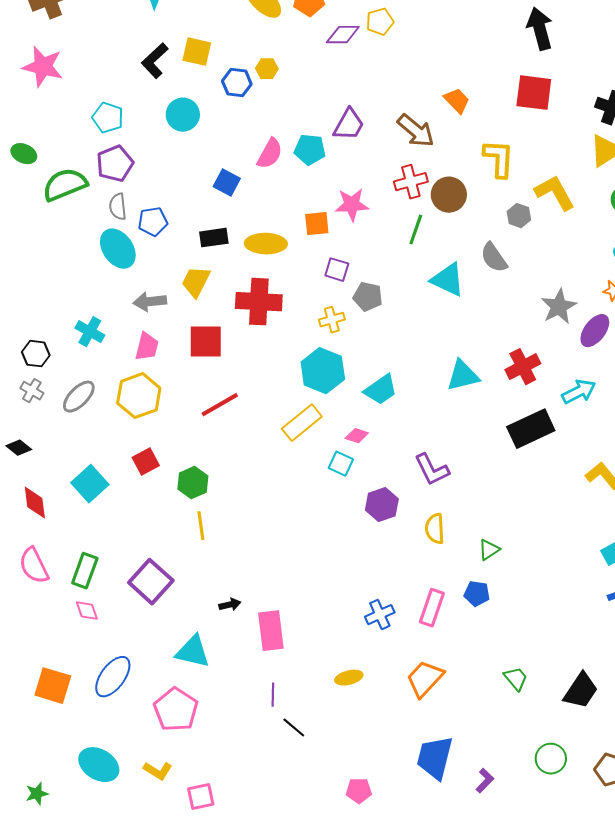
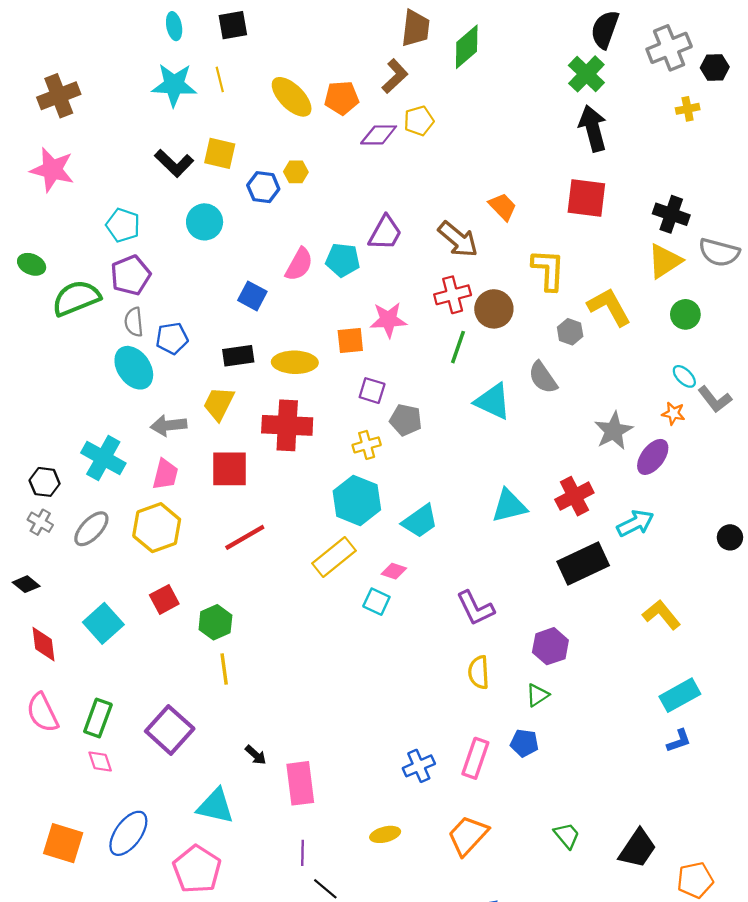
black L-shape: (155, 61) -> (174, 163), turned -93
cyan cross: (90, 332) -> (103, 458), size x1.4
purple hexagon: (382, 505) -> (550, 646), moved
black arrow: (230, 605) -> (256, 755), turned 55

